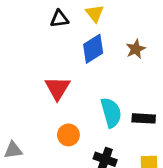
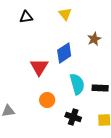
black triangle: (59, 19) -> (26, 17), moved
blue diamond: (93, 49) -> (64, 53), moved

